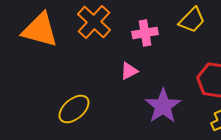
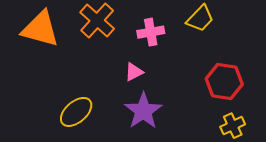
purple star: (163, 106) -> (143, 111), moved

